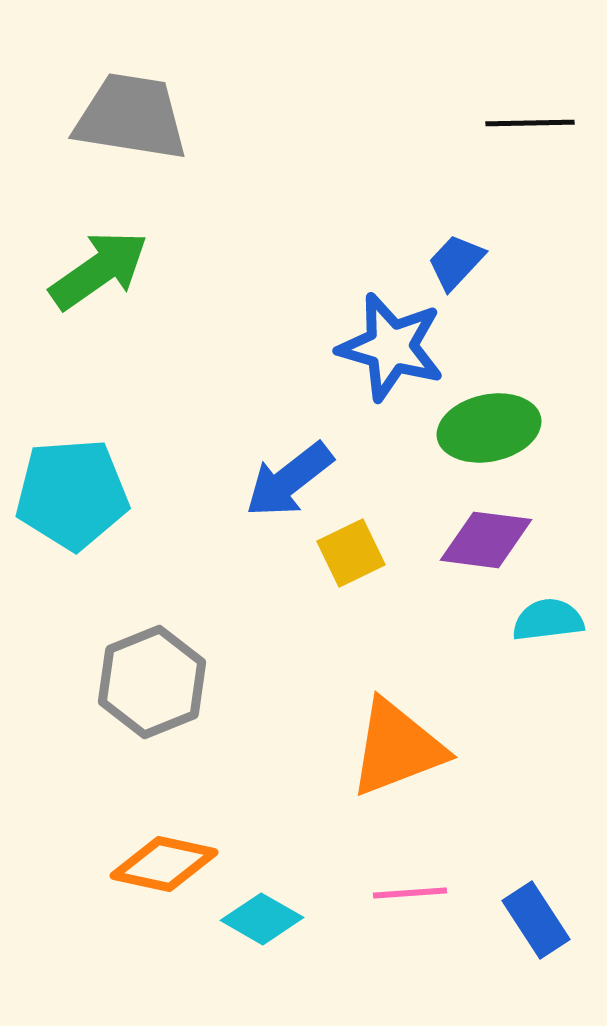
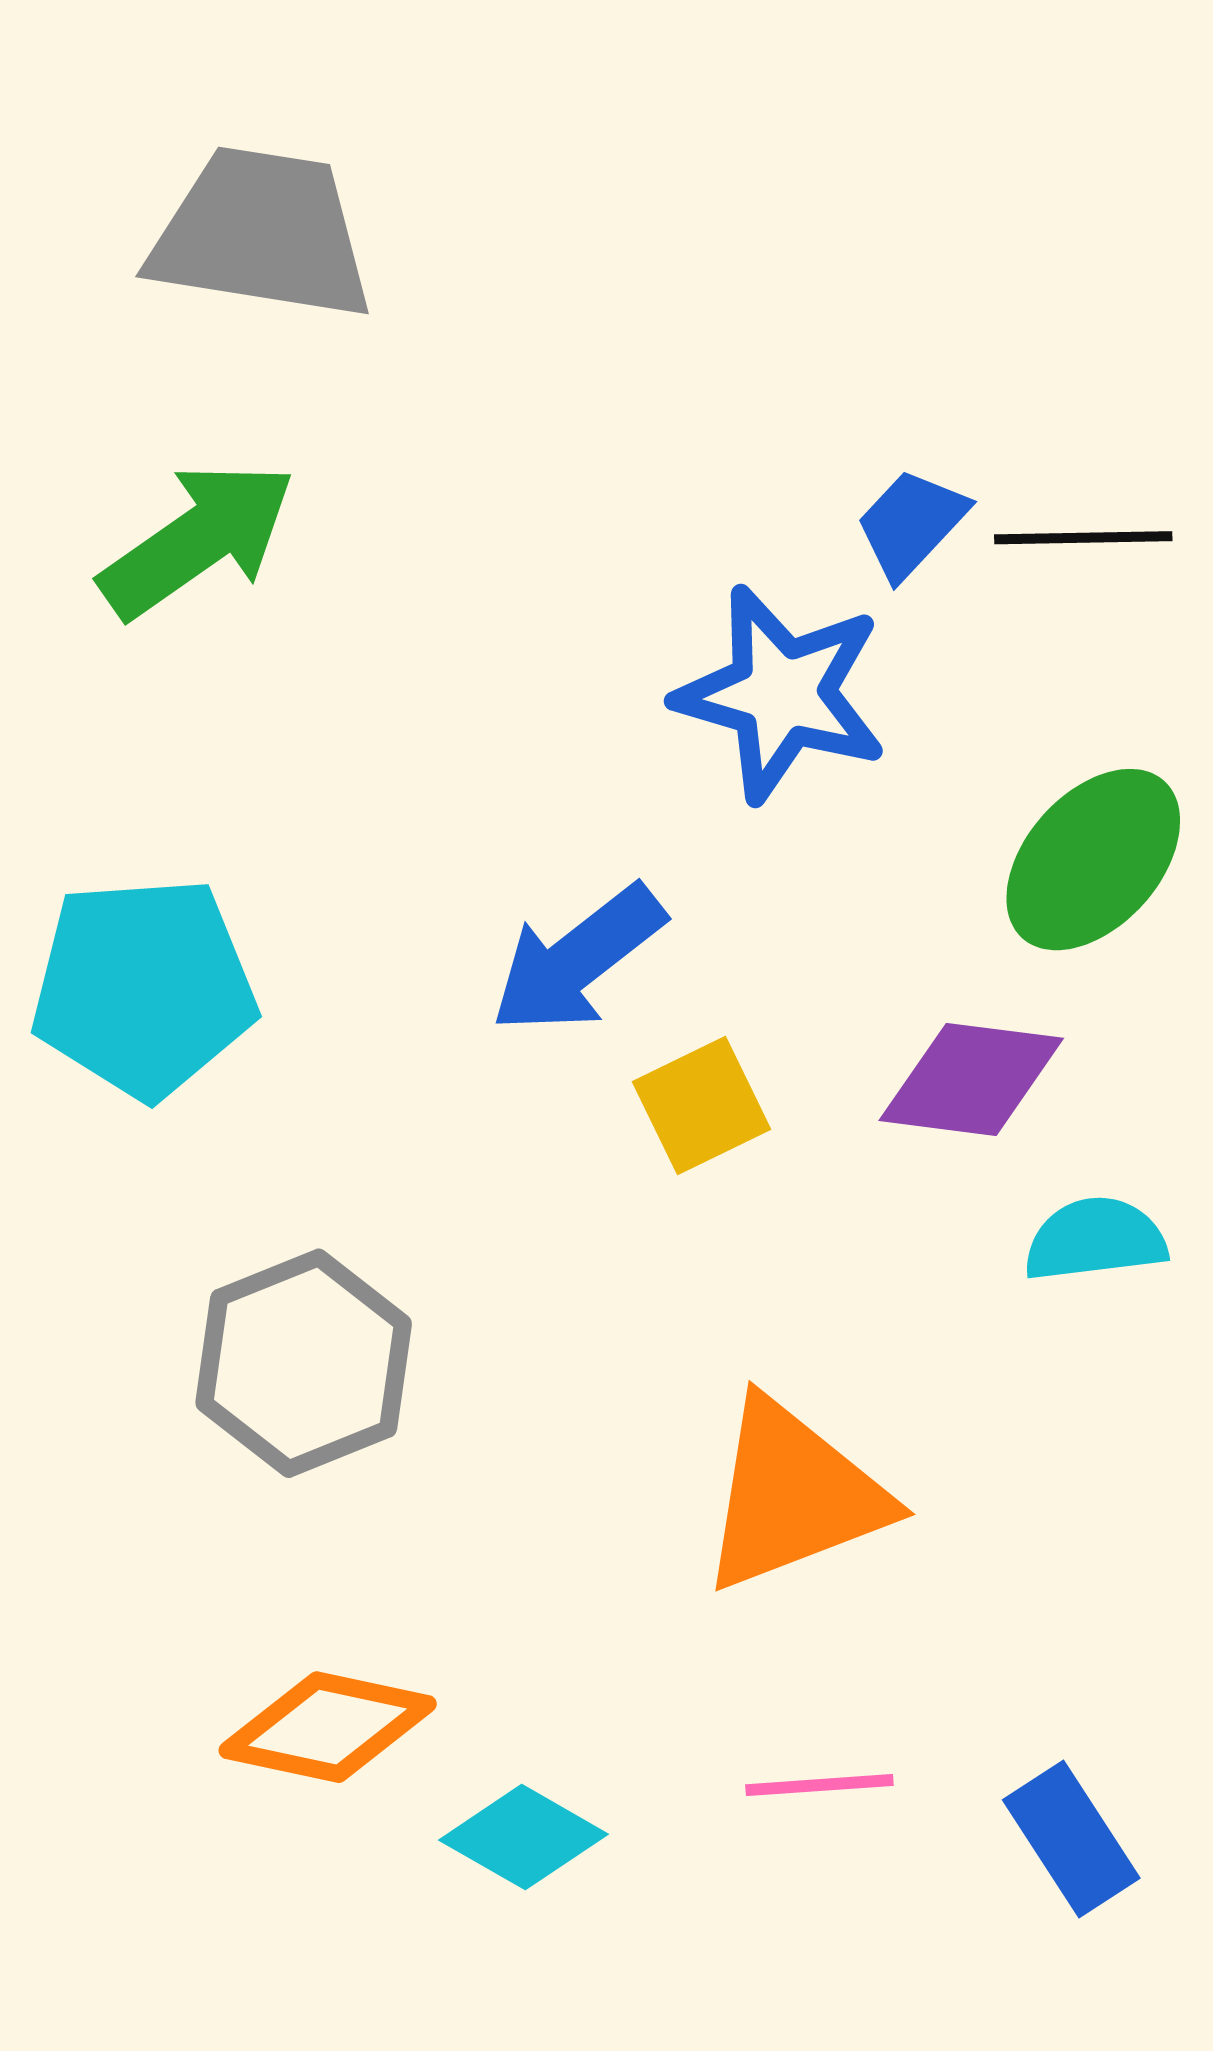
black line: (530, 123) -> (1083, 538), moved
green ellipse: (489, 428) -> (1093, 860), moved, turned -36

